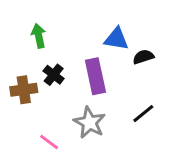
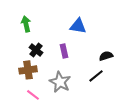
black semicircle: (143, 57) -> (106, 56), moved
purple rectangle: (95, 76) -> (64, 51), size x0.6
brown cross: (24, 90) -> (28, 70), moved

